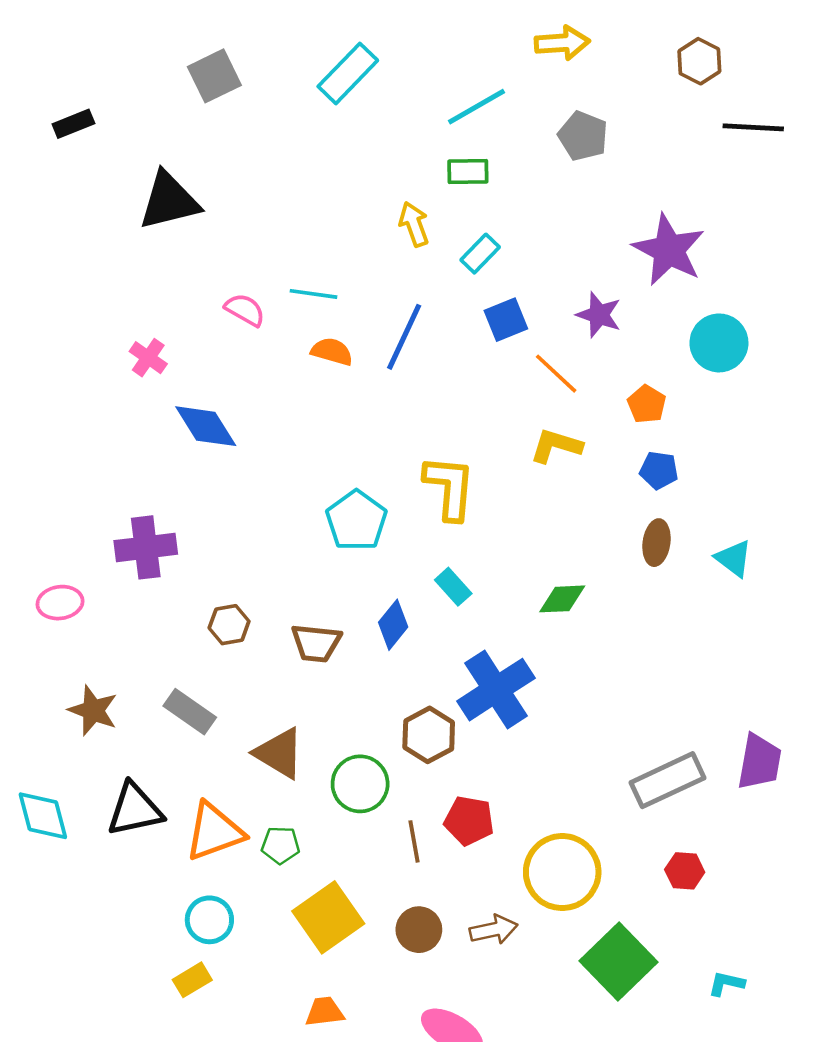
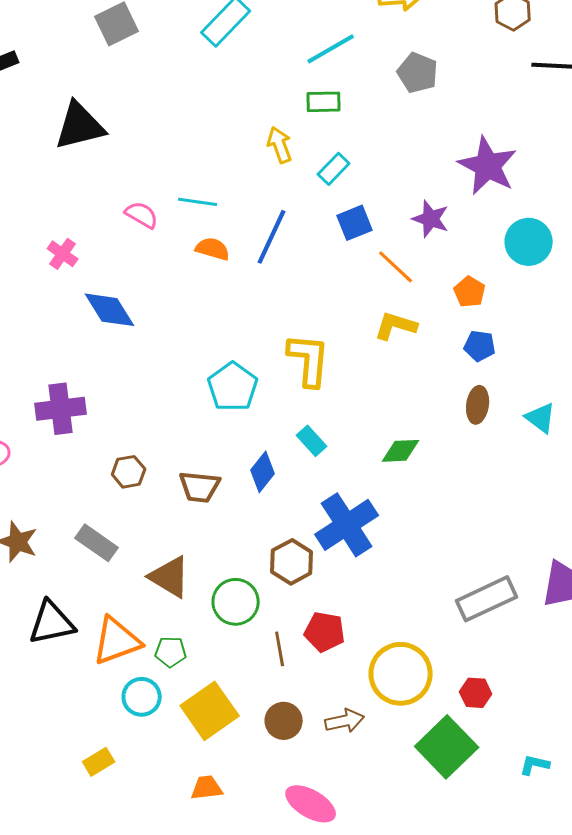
red hexagon: (685, 871) -> (476, 693), moved
cyan circle: (209, 920) -> (142, 697), moved

